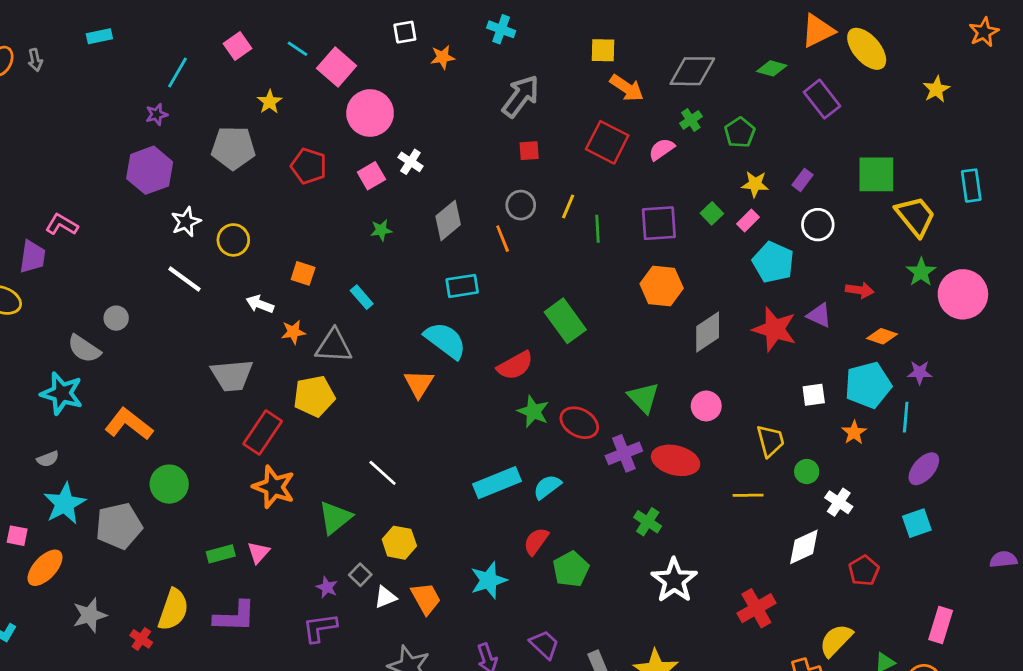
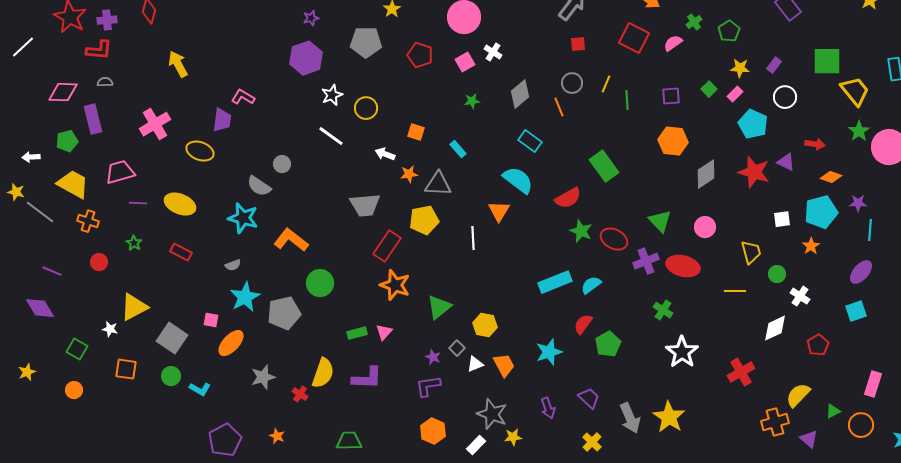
purple square: (659, 223) -> (671, 96), size x0.7
cyan rectangle: (462, 286) -> (530, 141), turned 45
cyan line: (906, 417) -> (870, 230), moved
white line: (383, 473) -> (473, 238), moved, turned 45

